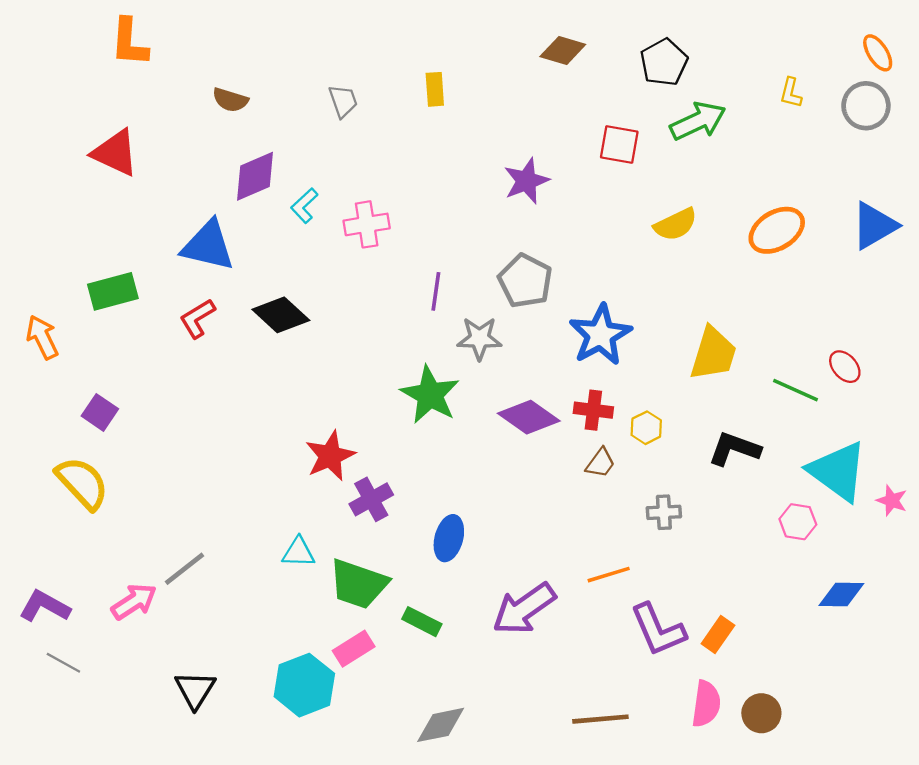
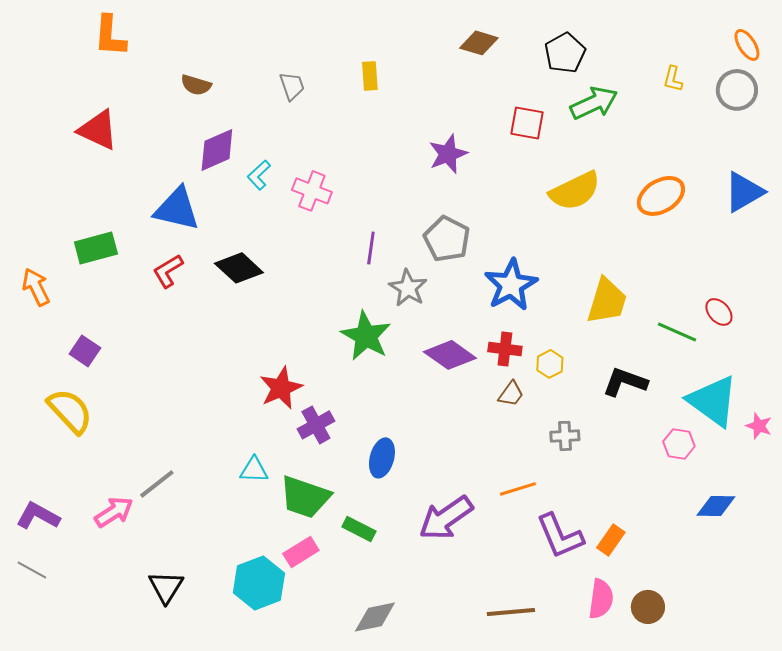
pink cross: (367, 224) -> (312, 191), turned 30
yellow semicircle: (676, 224) -> (575, 191), size x1.4
gray star: (479, 338) -> (408, 288), turned 30
gray line: (63, 663) -> (32, 570), moved

